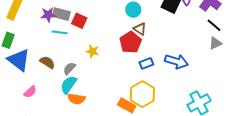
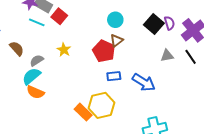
brown triangle: (140, 29) -> (117, 41), turned 32
red pentagon: (130, 42) -> (104, 51), turned -30
gray triangle: (215, 43) -> (167, 56), moved

